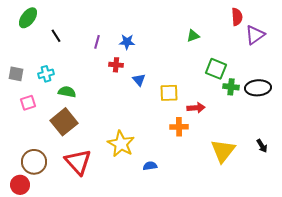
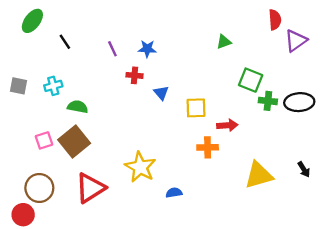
purple line: (97, 42) -> (112, 49), turned -40
pink square: (28, 103) -> (44, 140), moved
yellow triangle: (223, 151) -> (259, 175), turned 36
red triangle: (78, 162) -> (90, 188), turned 40

